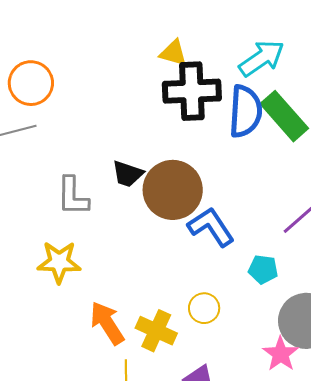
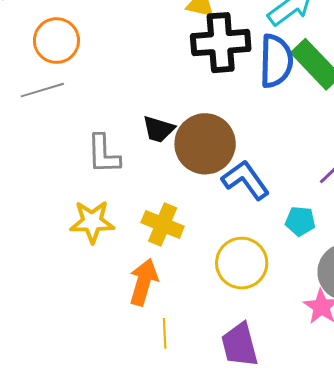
yellow circle: (204, 308) -> (242, 263), size x1.6
orange arrow: (107, 323) -> (143, 282), turned 51
yellow cross: (156, 331) -> (163, 224), moved

